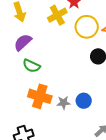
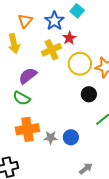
purple semicircle: (23, 42) -> (28, 76), moved
orange cross: (40, 96) -> (27, 129), turned -30

